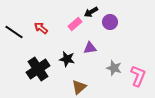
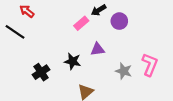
red arrow: (41, 28) -> (27, 11), moved
black cross: (38, 69) -> (41, 72), size x0.7
pink L-shape: (138, 76) -> (150, 65), moved

